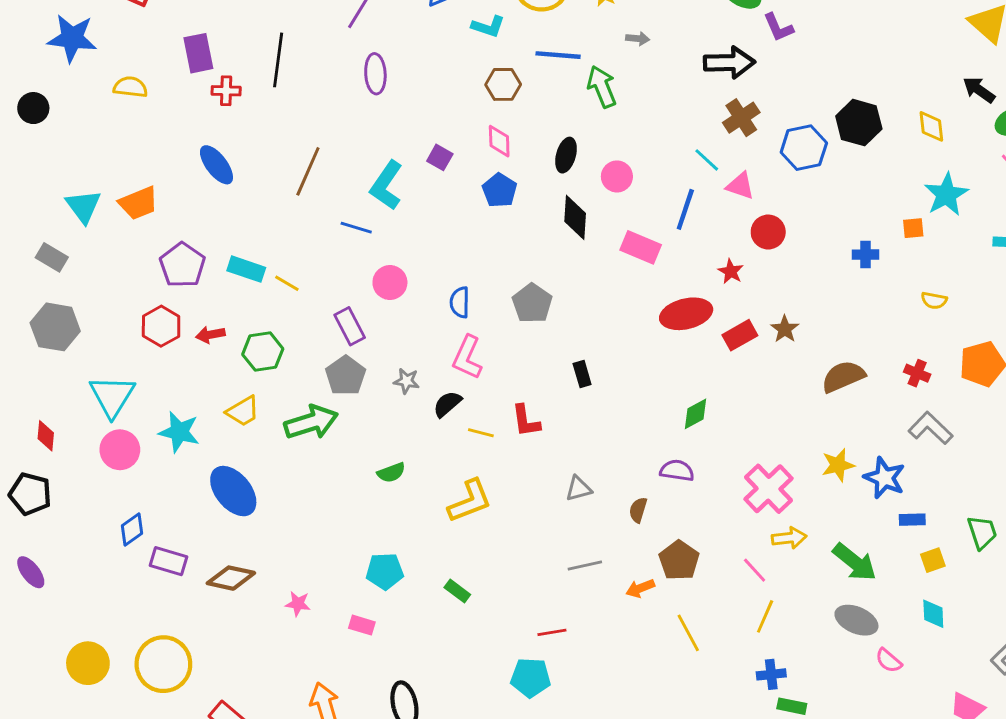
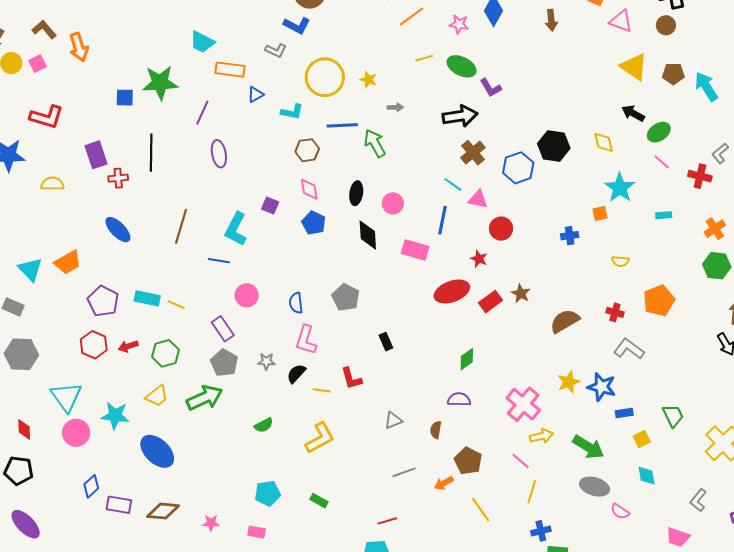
purple ellipse: (31, 572) -> (26, 524), size x1.4

